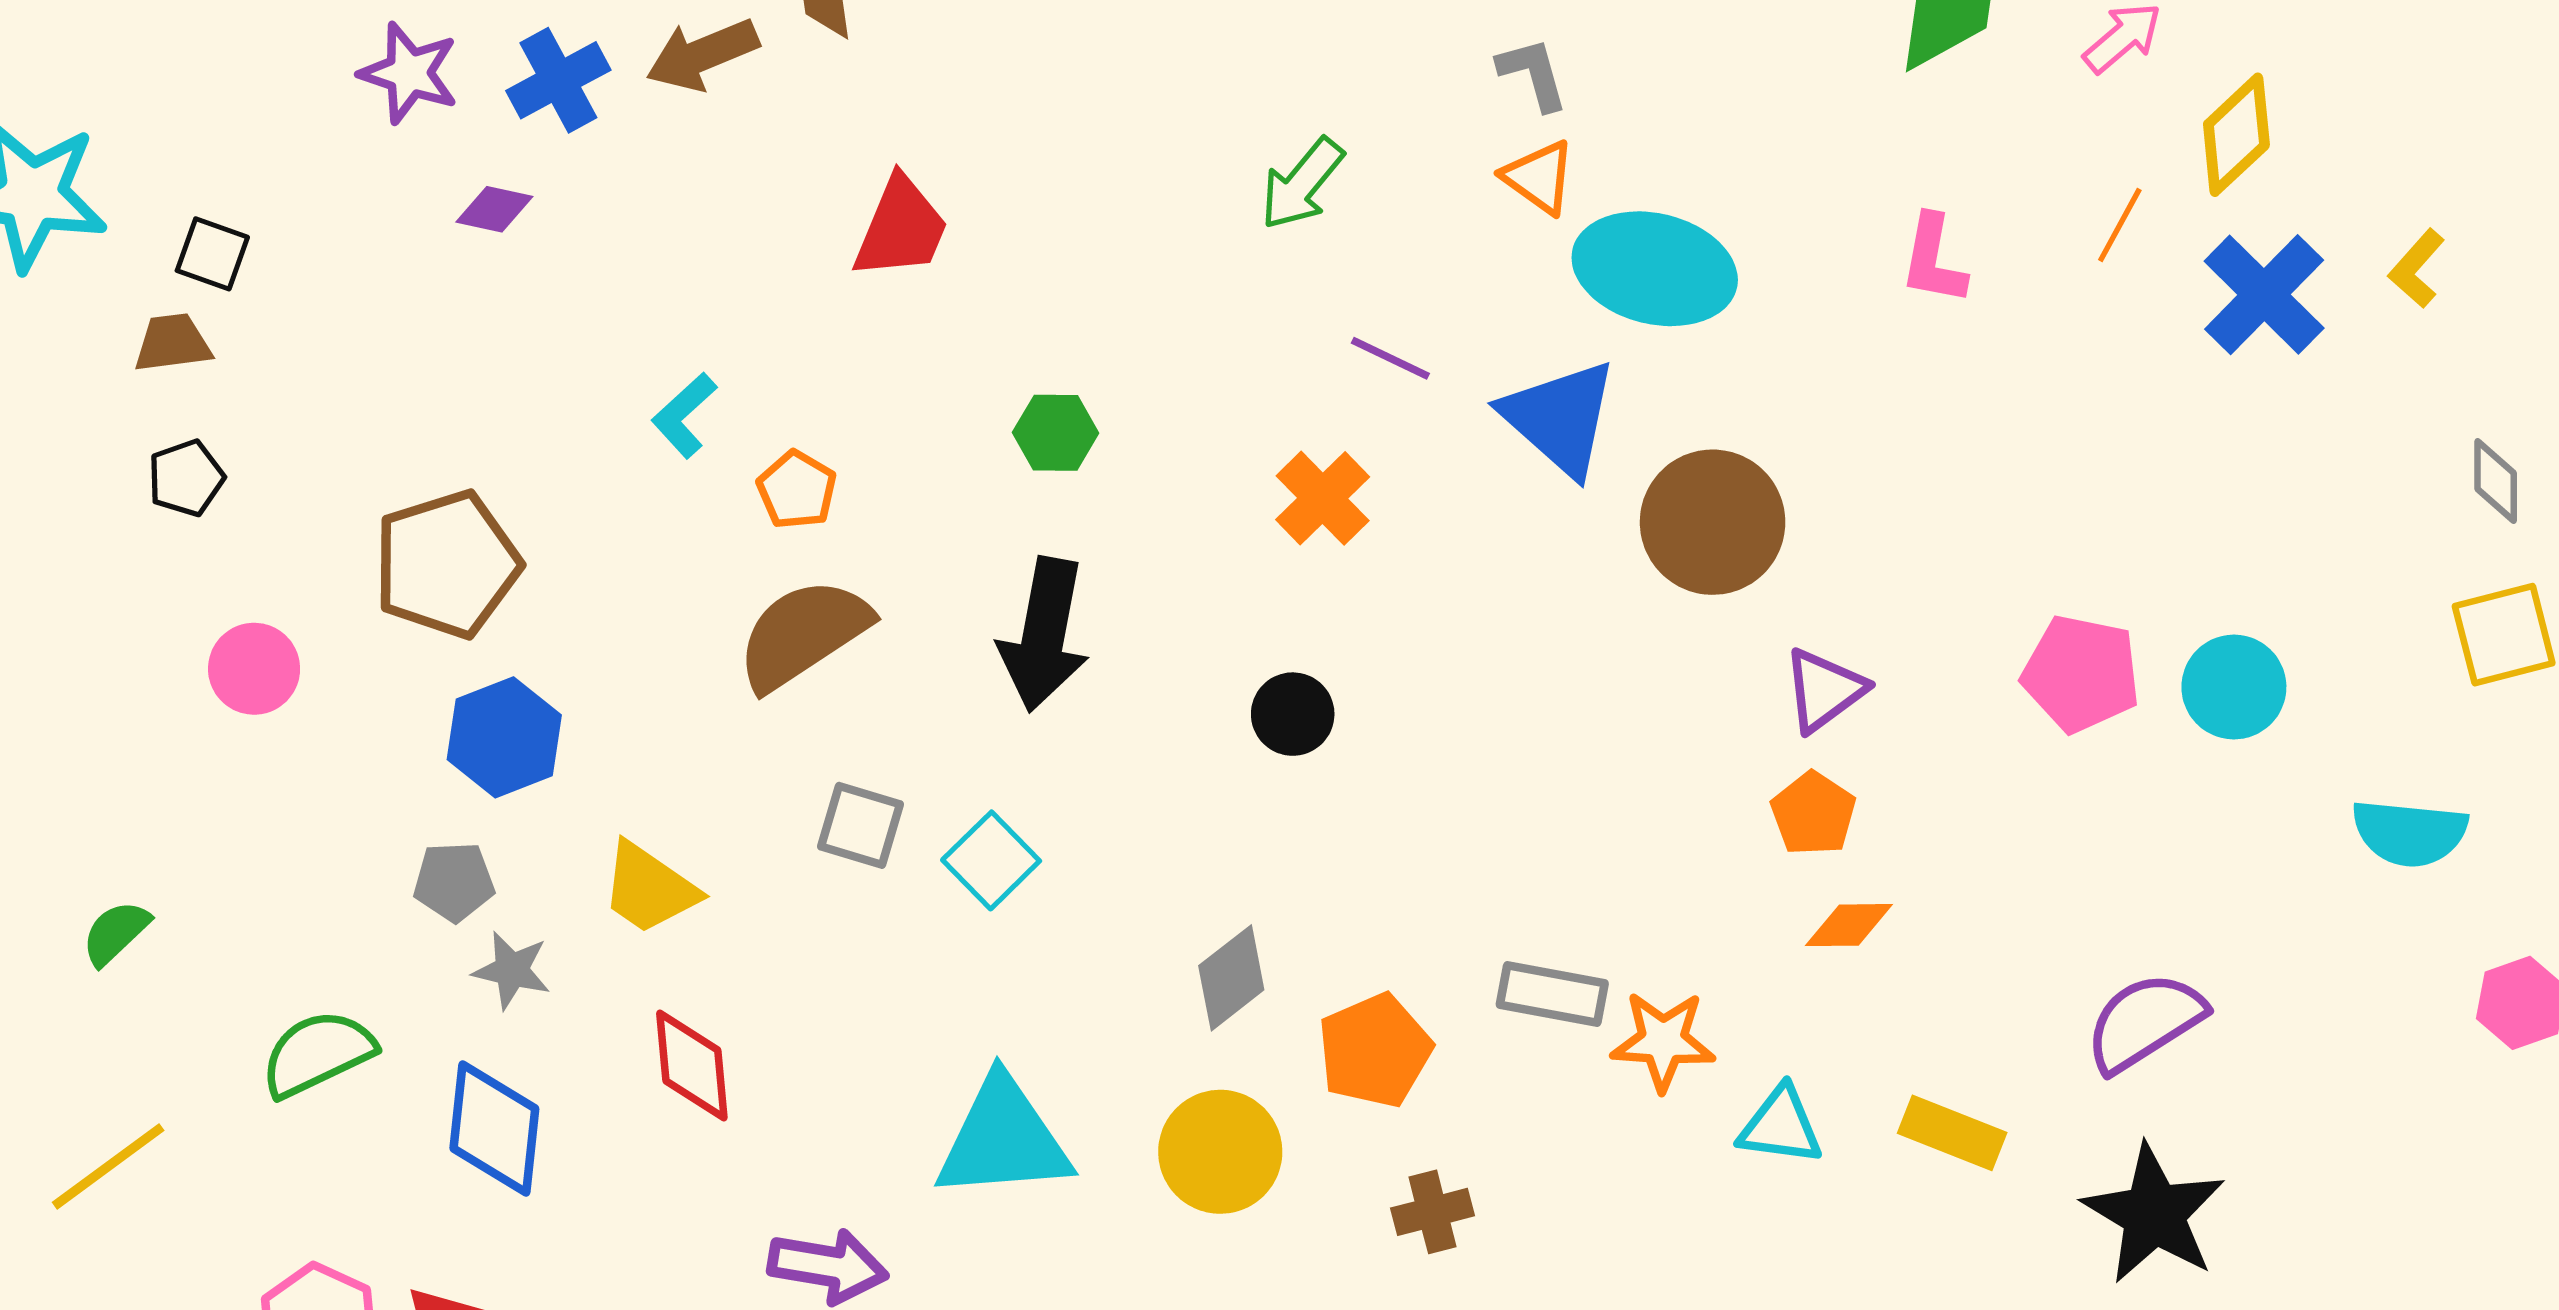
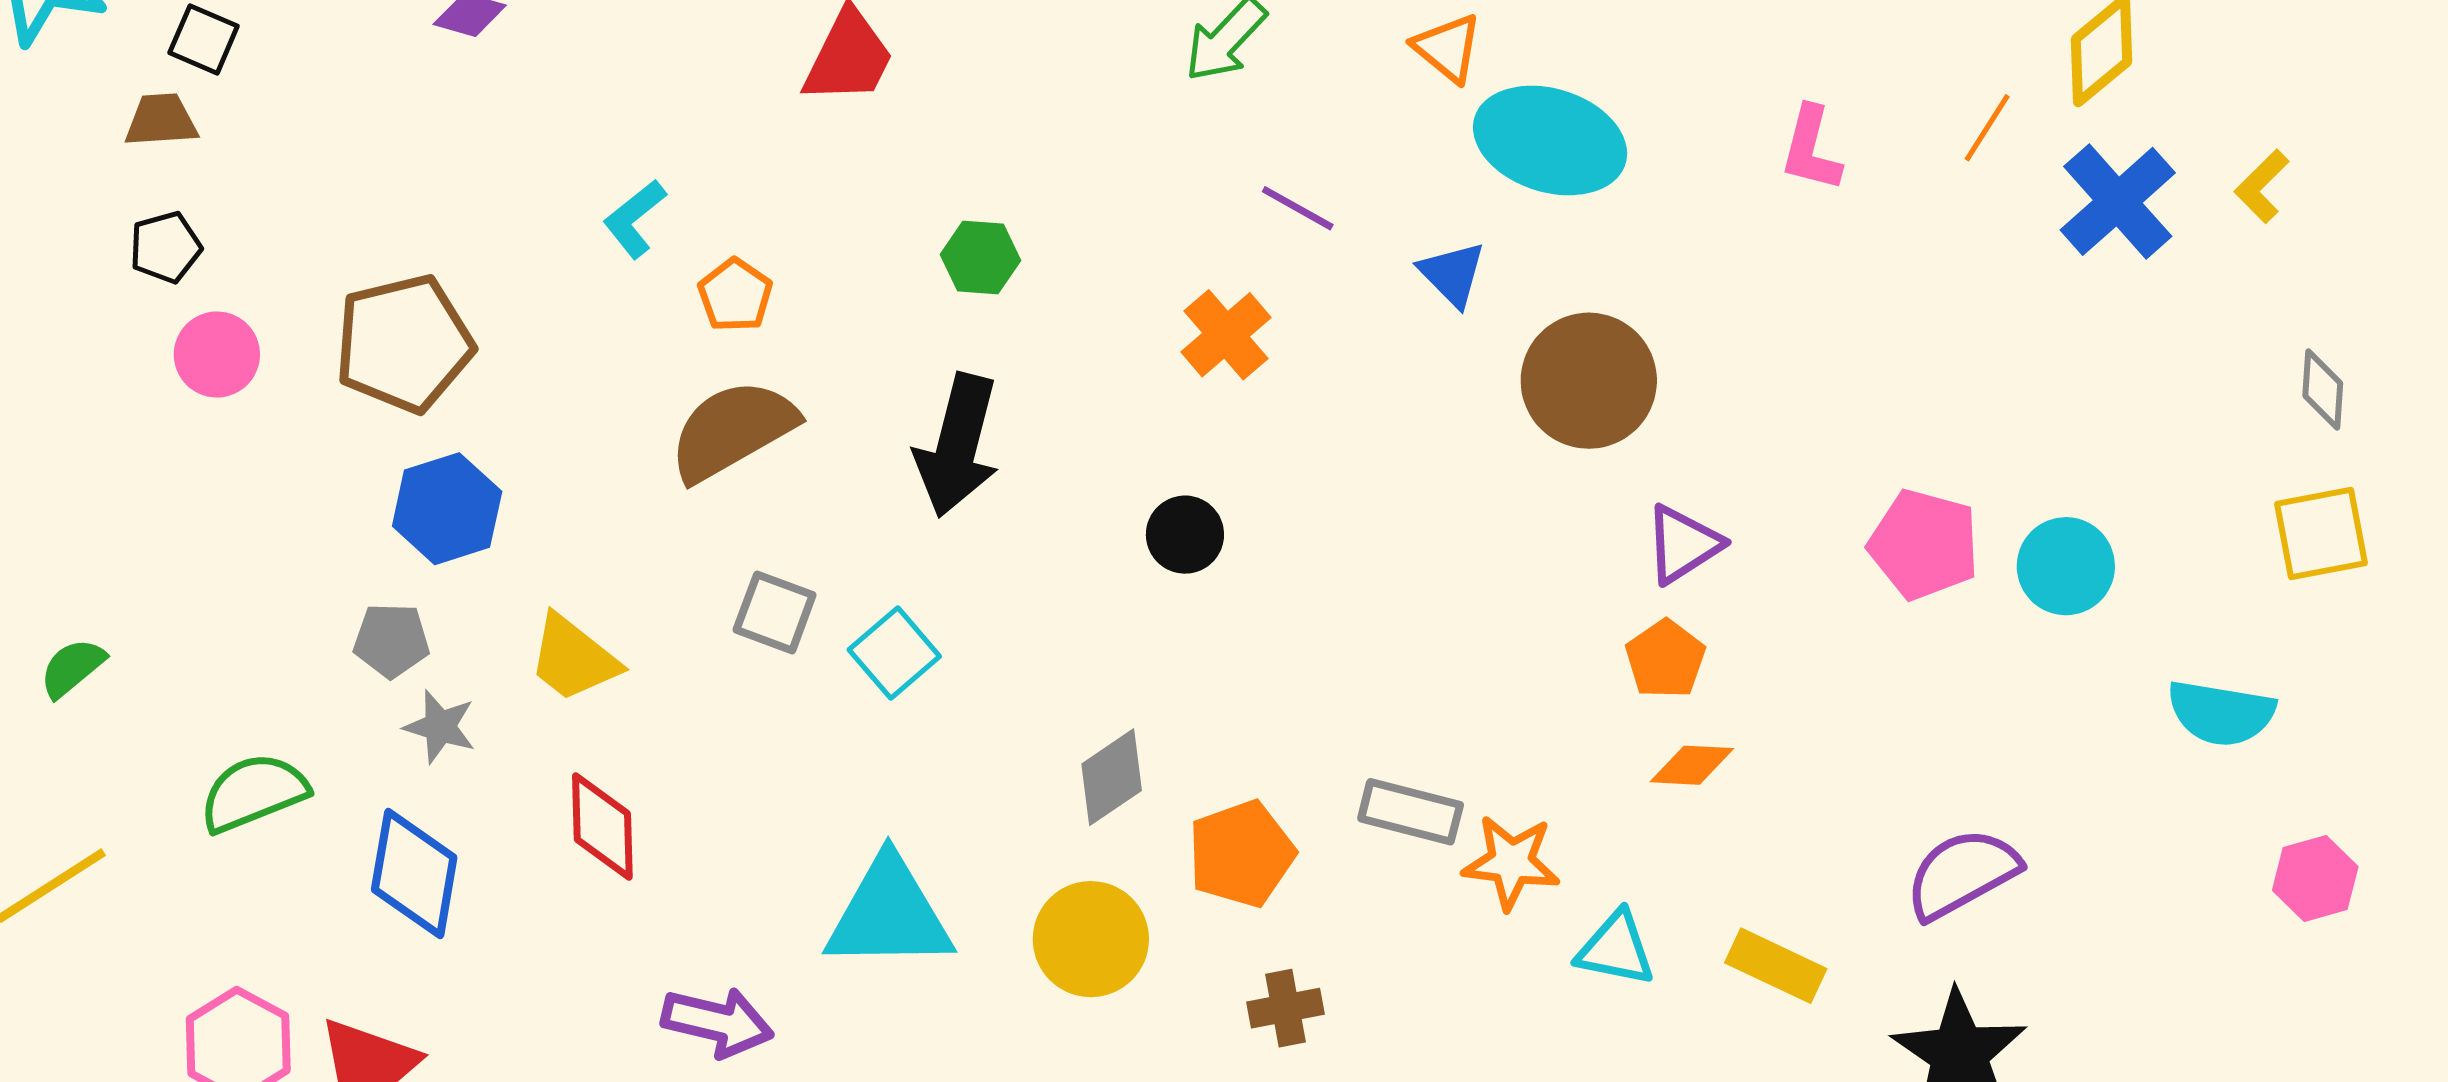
blue triangle: (1560, 418) -> (1452, 274), size x0.6
pink circle: (254, 669) -> (217, 355), moved

